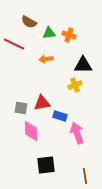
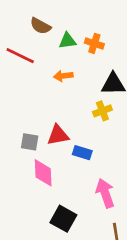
pink arrow: (77, 133) -> (105, 193), moved
black square: (46, 165) -> (63, 219), turned 36

